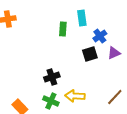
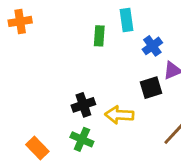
black square: (90, 54) -> (151, 88), moved
yellow arrow: (75, 96) -> (119, 115), moved

